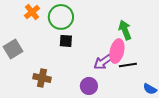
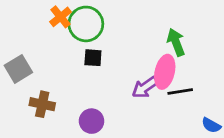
orange cross: (32, 12) -> (61, 17), moved
brown cross: (42, 78) -> (42, 104), moved
purple circle: (89, 86) -> (92, 121), moved

